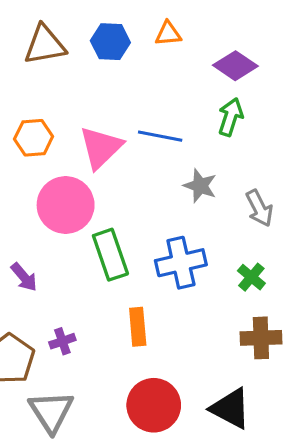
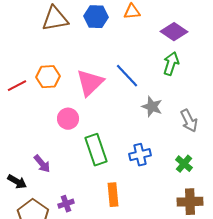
blue line: (160, 136) -> (127, 76), turned 36
pink circle: (66, 205) -> (68, 119), size x0.6
blue cross: (181, 263) -> (140, 155), size x0.7

